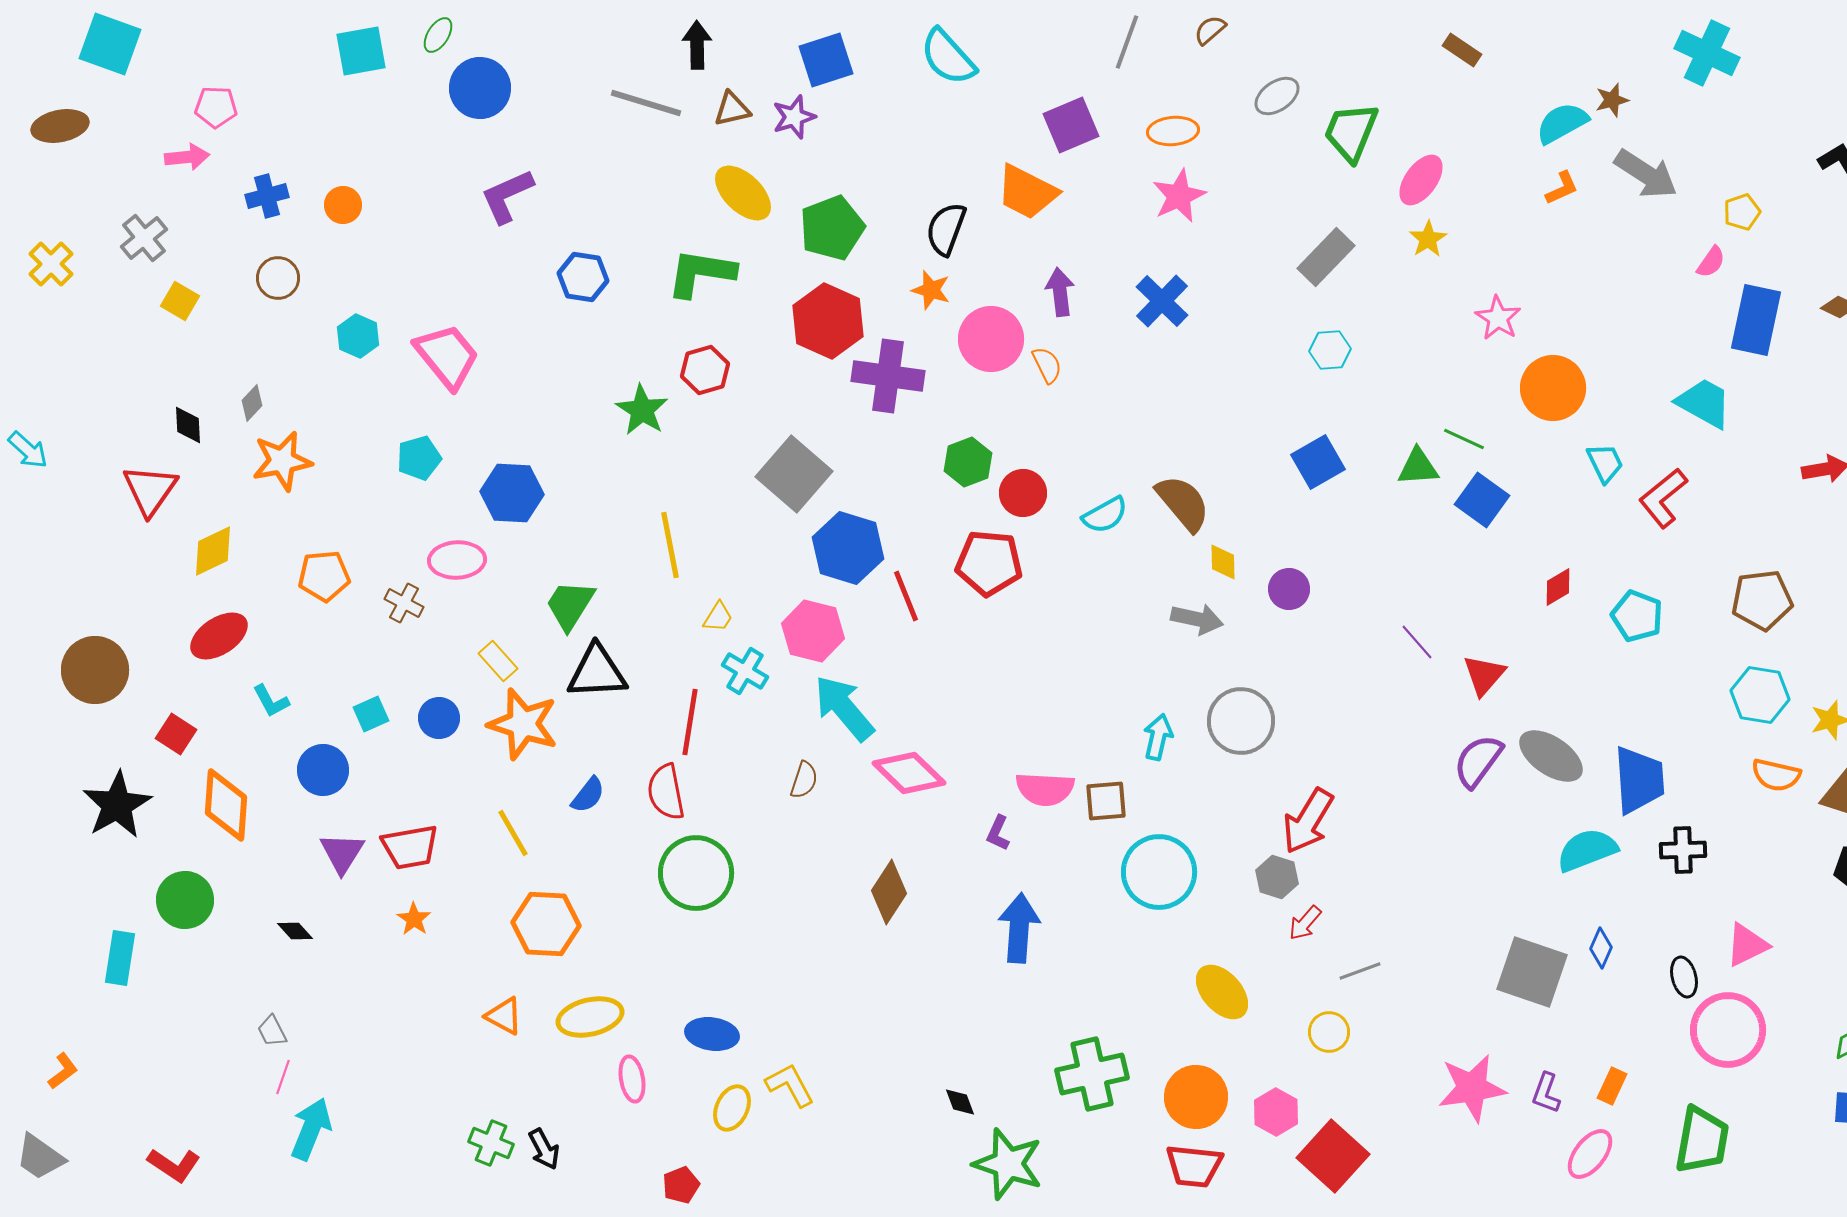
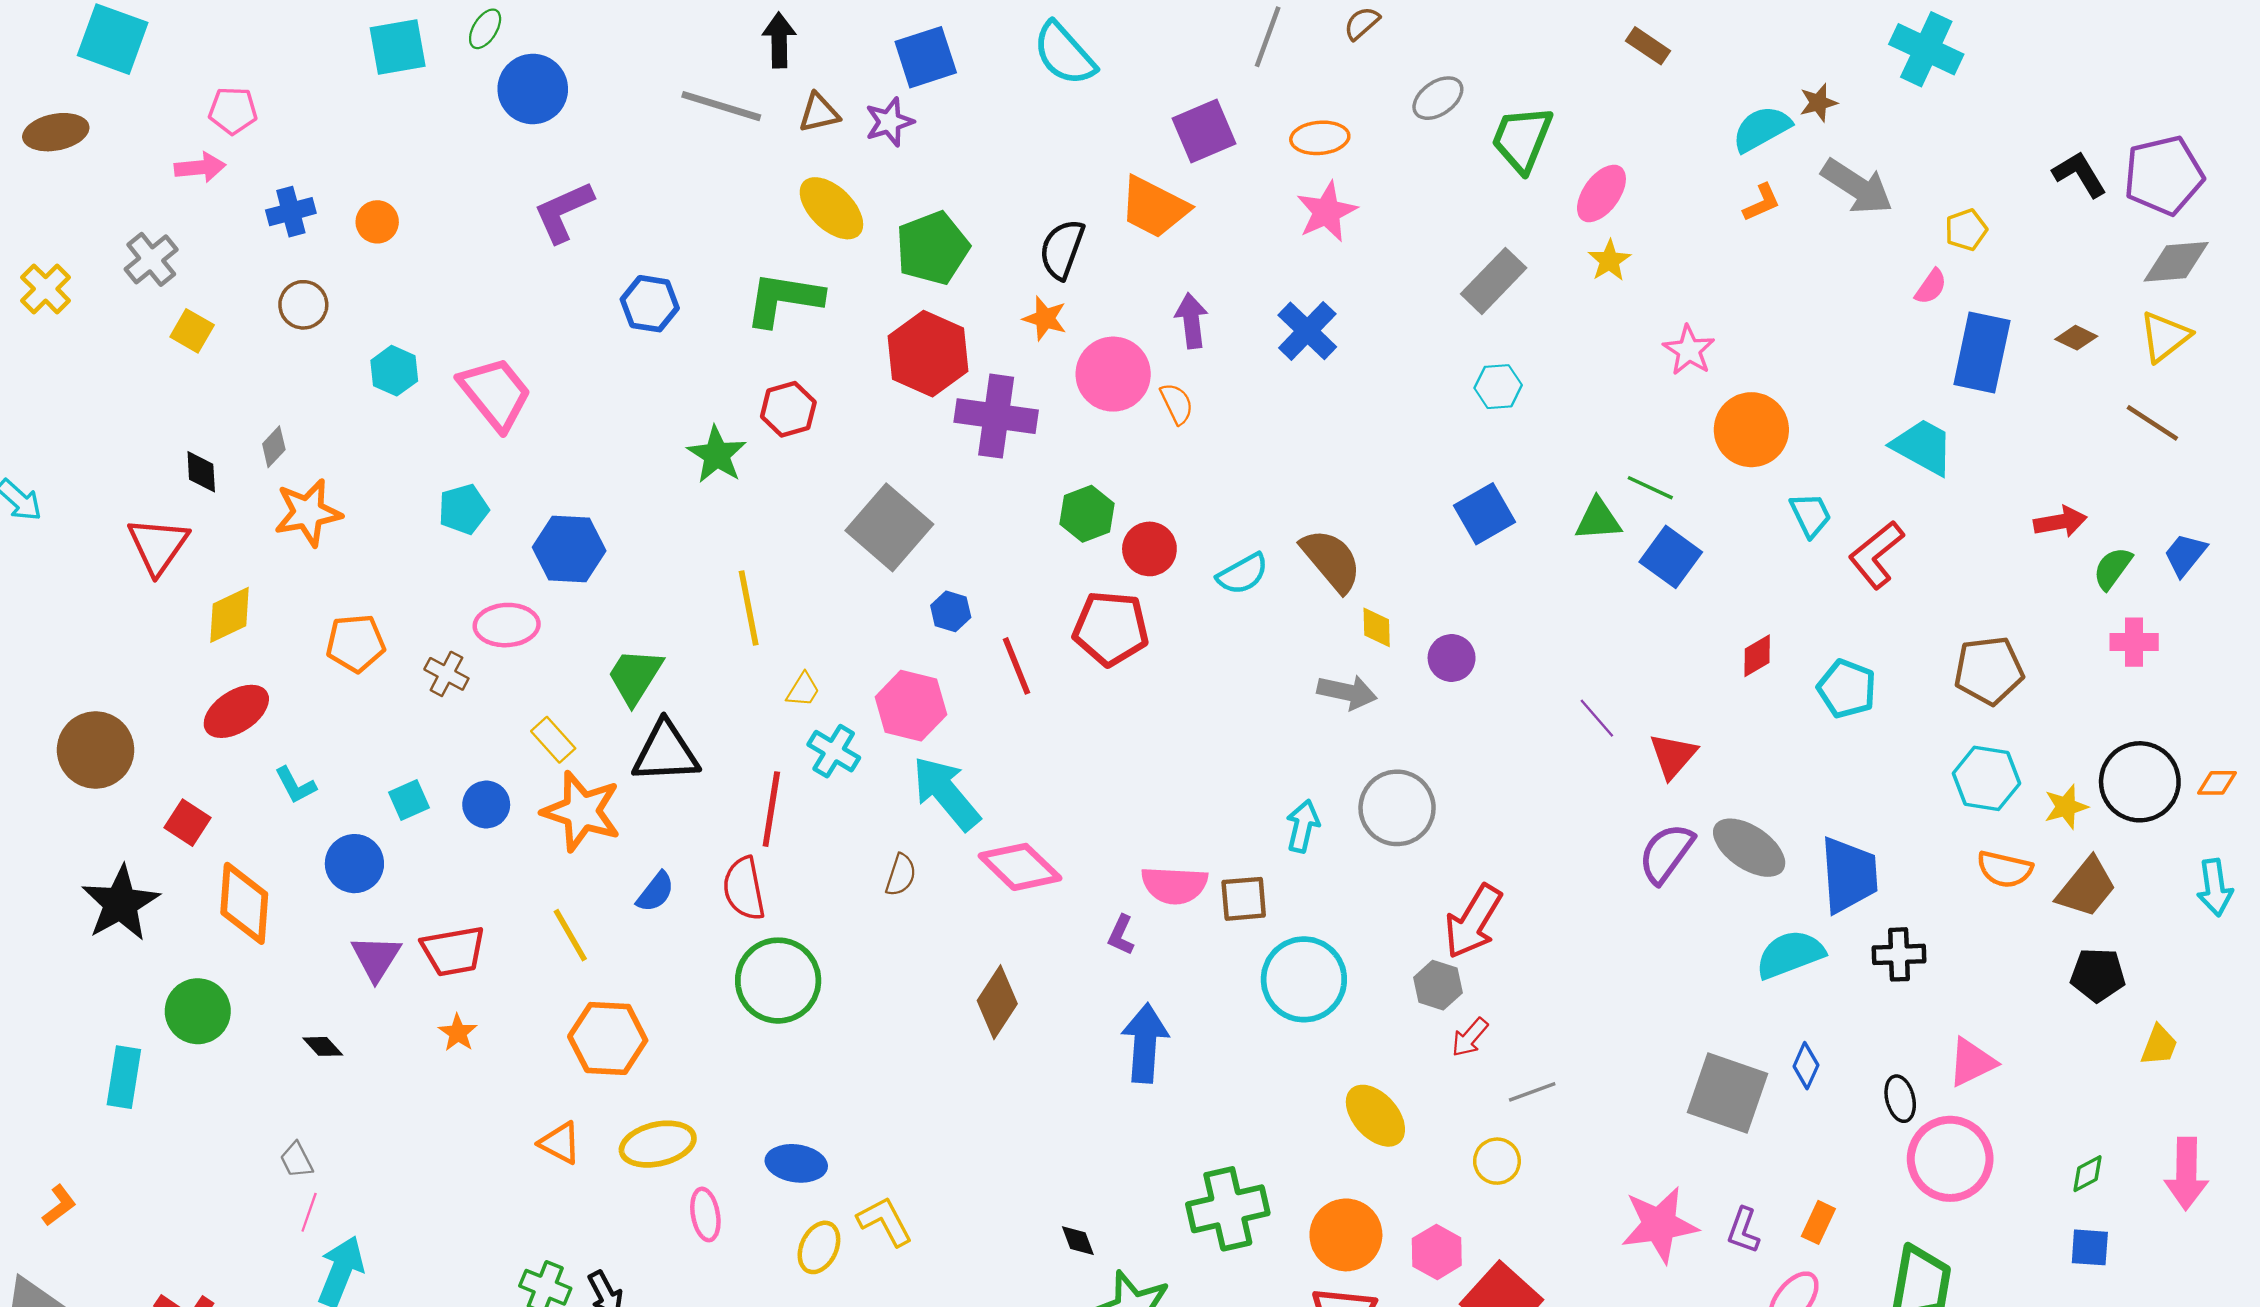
blue hexagon: (848, 548) -> (951, 611), size x0.5

